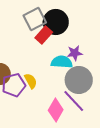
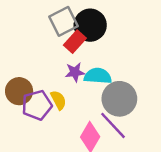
purple star: (75, 53) -> (75, 72), moved

